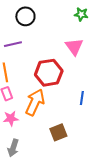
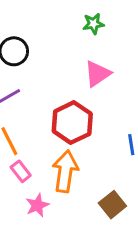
pink triangle: (74, 47) -> (97, 74), turned 48

